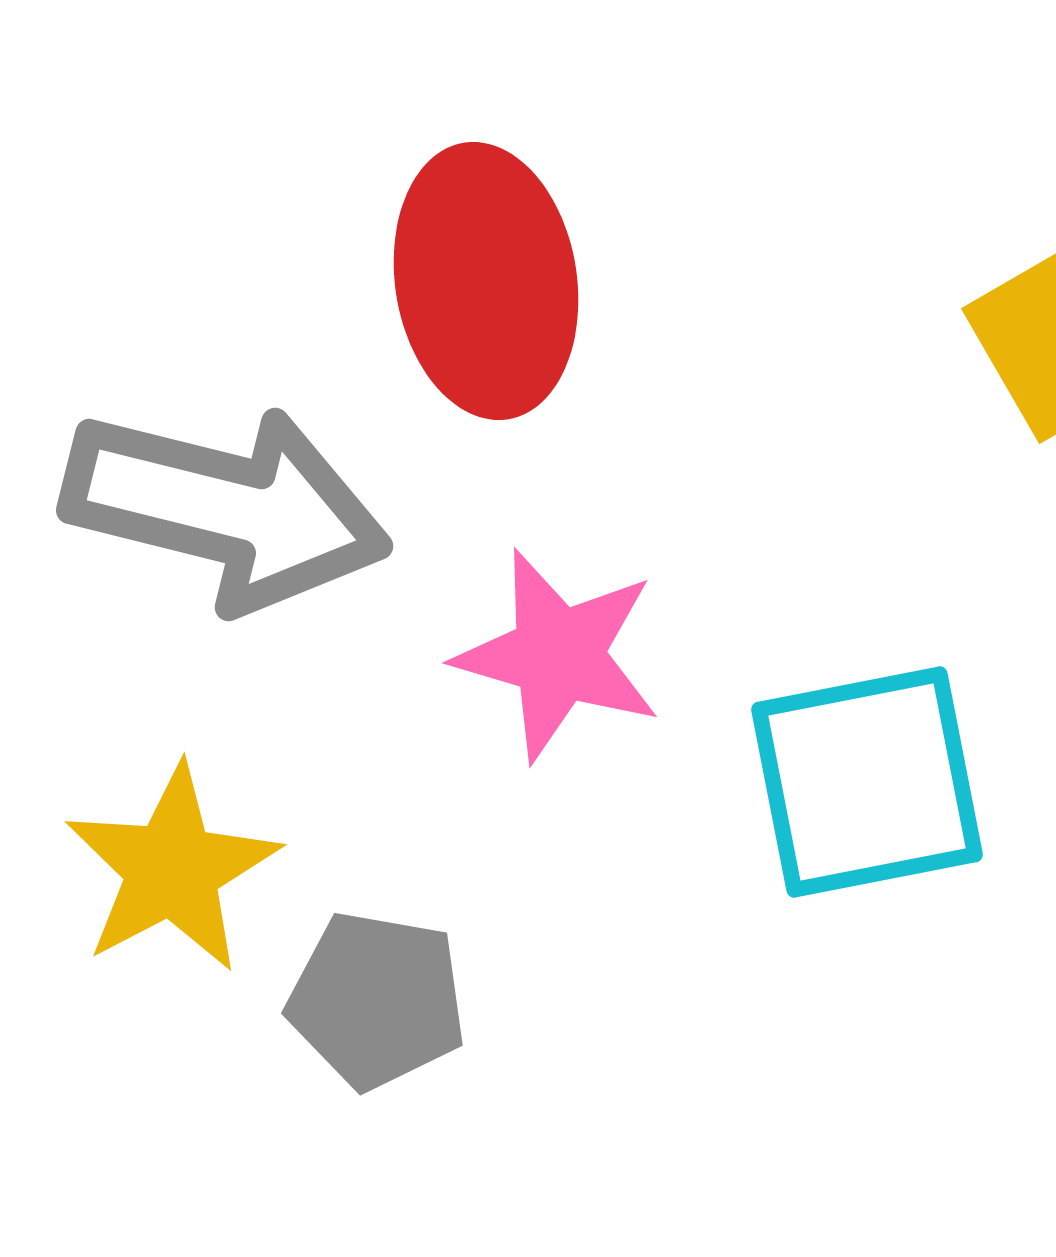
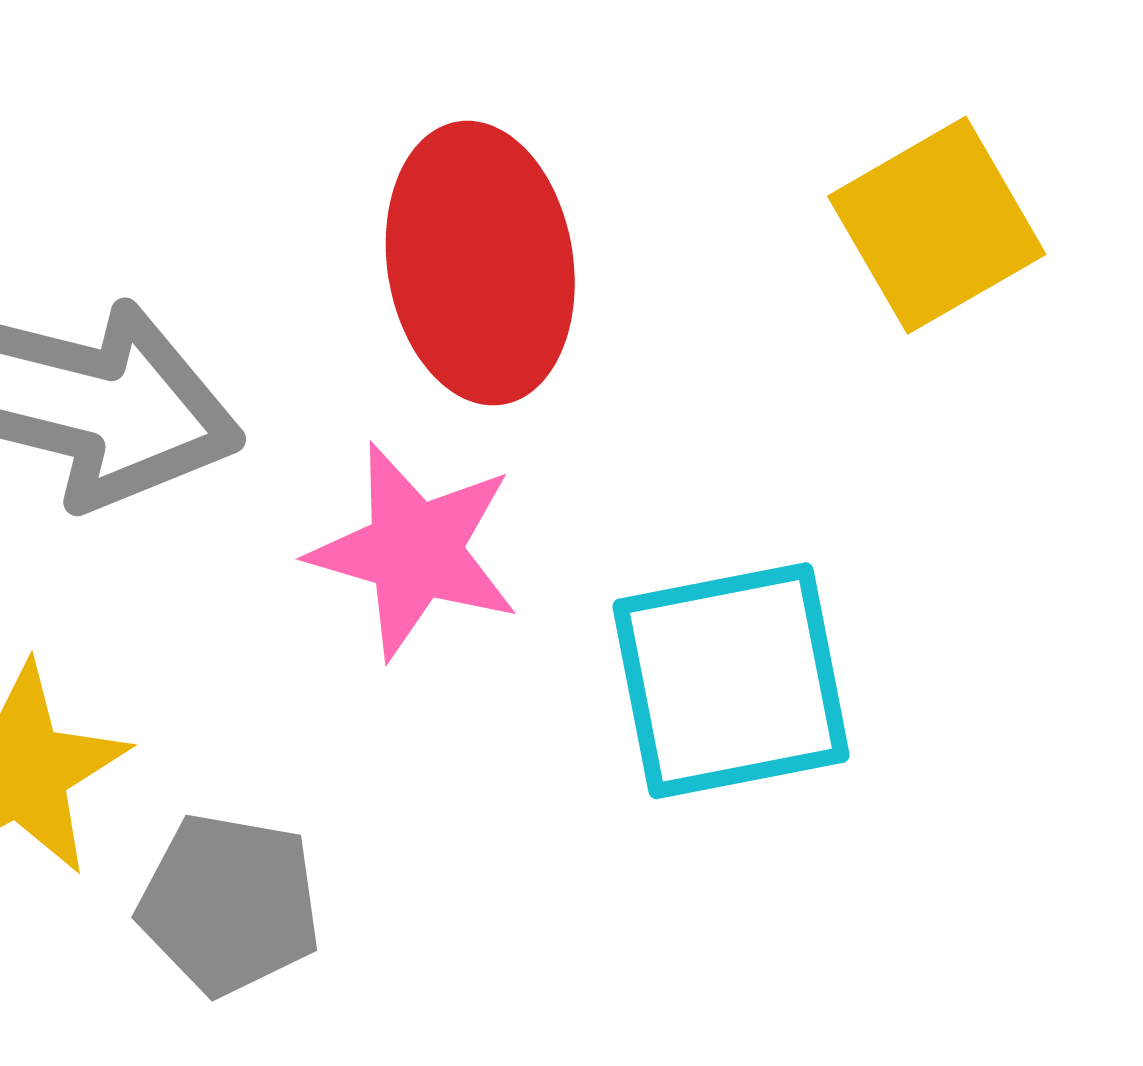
red ellipse: (486, 281) -> (480, 263), moved

